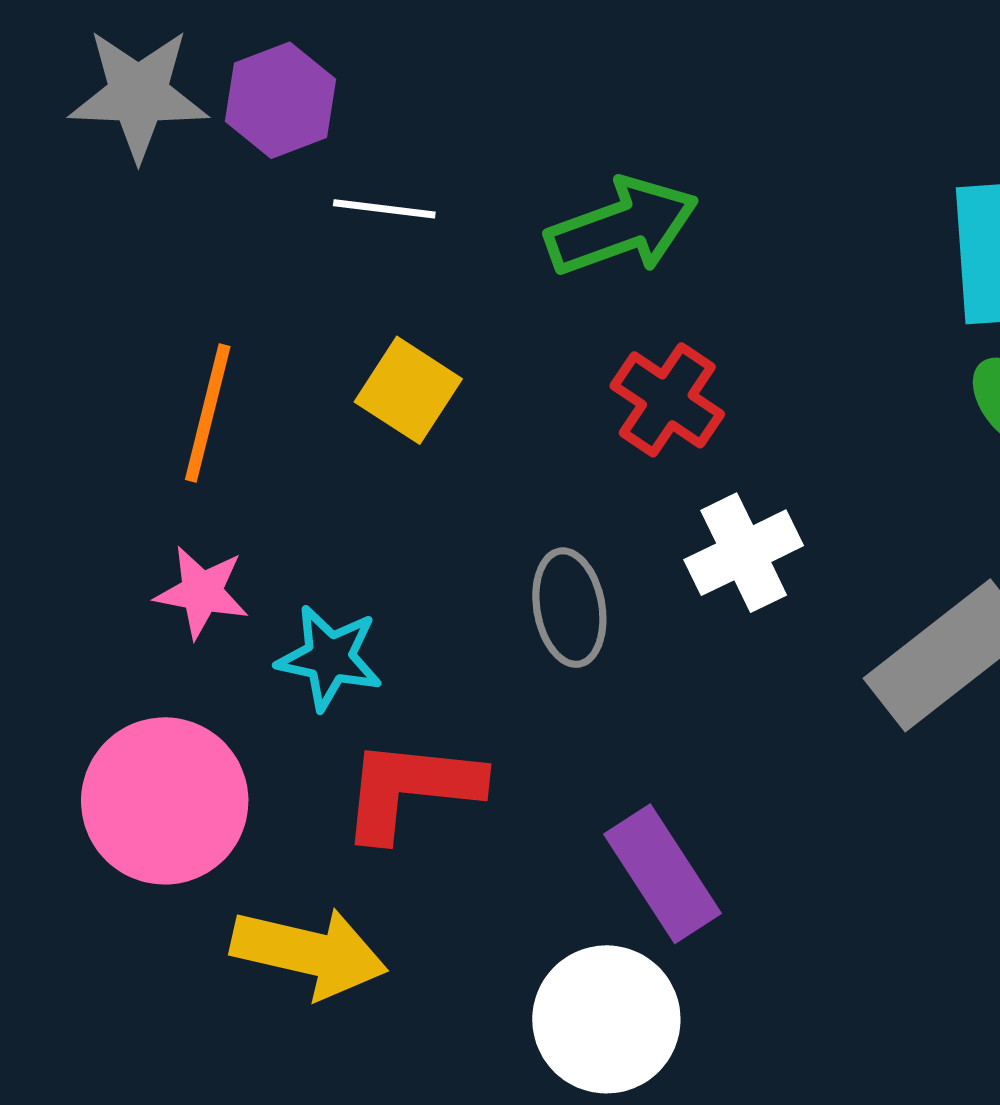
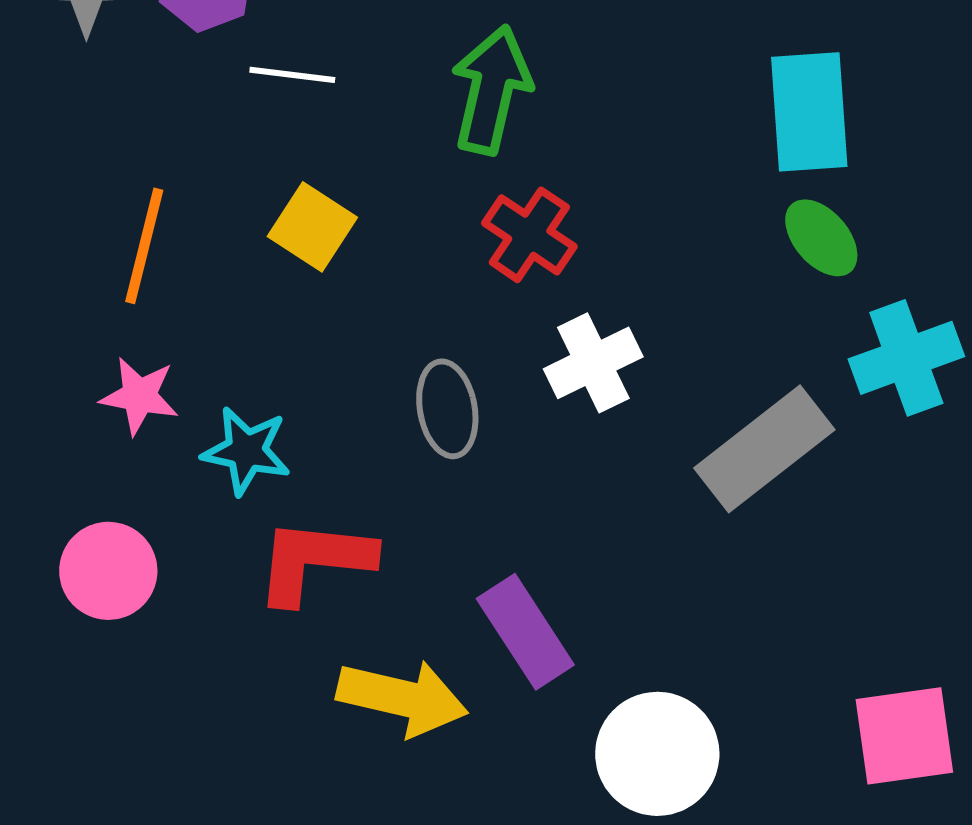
green arrow: (622, 227) -> (491, 90), turned -57
pink circle: (165, 801) -> (108, 571), size x0.7
yellow arrow: (309, 953) -> (402, 698), moved
white circle: (606, 1019) -> (657, 754), moved

